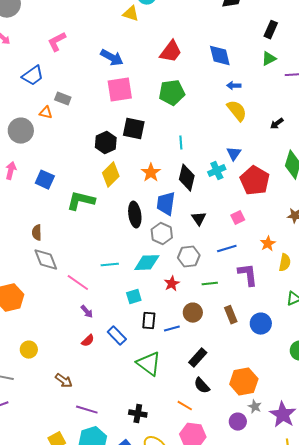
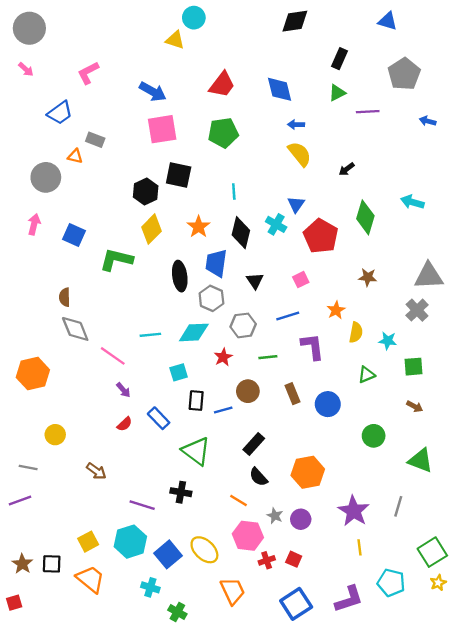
cyan cross: (217, 171) -> (276, 224), turned -36
gray star: (255, 407) -> (275, 516), moved
purple line: (87, 410) -> (142, 505), moved
black cross: (138, 414) -> (181, 492), moved

